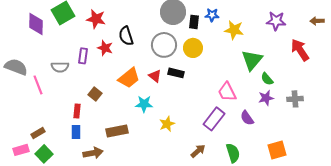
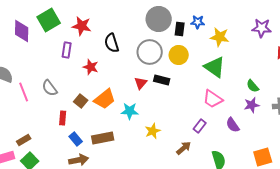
red star: (105, 48) -> (91, 67), moved
purple rectangle: (83, 56) -> (67, 50), moved
green triangle: (252, 60) -> (215, 67), moved, turned -35
gray semicircle: (60, 67) -> (50, 88), moved, turned 54
red triangle: (155, 76) -> (141, 83), turned 32
orange trapezoid: (129, 78) -> (105, 99), moved
pink trapezoid: (227, 92) -> (213, 99), turned -30
purple rectangle: (214, 119) -> (200, 126), size x0.6
blue rectangle: (76, 132) -> (76, 139), moved, turned -40
brown arrow: (198, 151) -> (184, 148), moved

